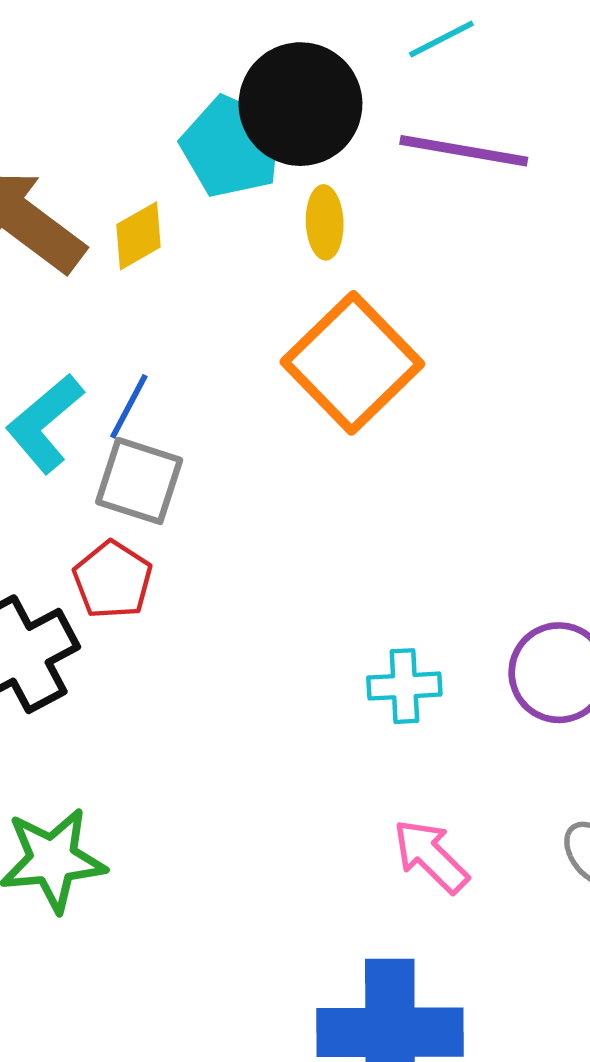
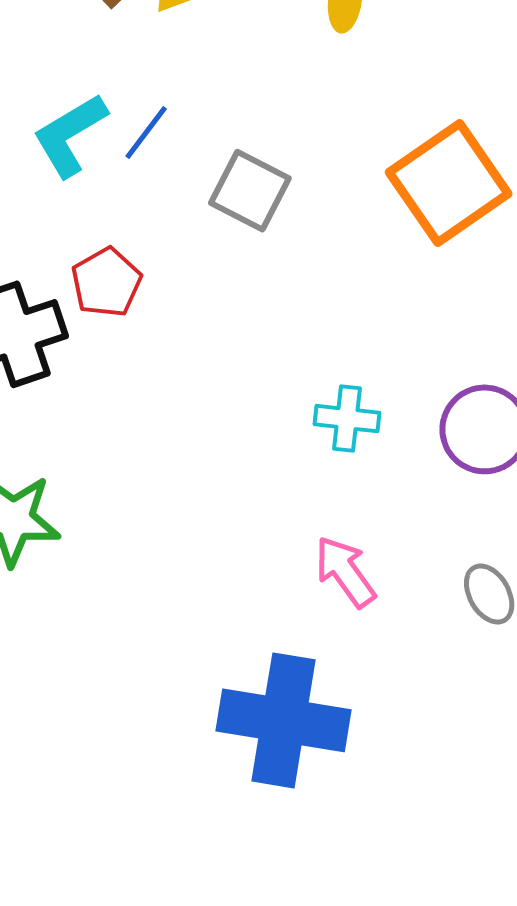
orange square: (352, 363) -> (449, 183), moved
gray square: (139, 481) -> (250, 191), moved

